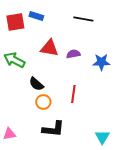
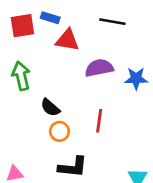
red triangle: (49, 48) -> (67, 40), moved
purple semicircle: (73, 54) -> (99, 68), size x1.5
green arrow: (14, 60) -> (21, 76), turned 50

